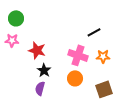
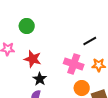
green circle: (16, 18) -> (27, 26), moved
orange circle: (75, 78) -> (82, 88), moved

